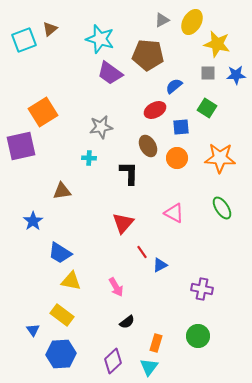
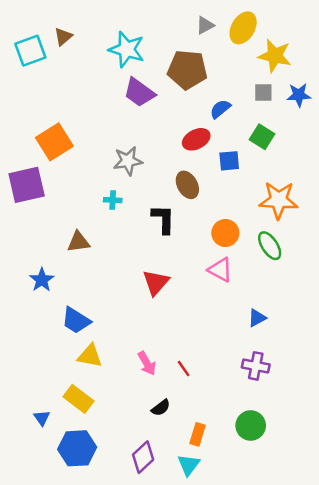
orange circle: (177, 158) -> (225, 233), moved
green ellipse: (222, 208) -> (270, 246), moved
red line: (142, 252) -> (184, 368), moved
blue triangle: (160, 265) -> (257, 318), moved

